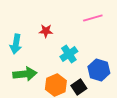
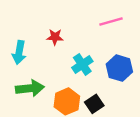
blue hexagon: (99, 70) -> (119, 68), moved

